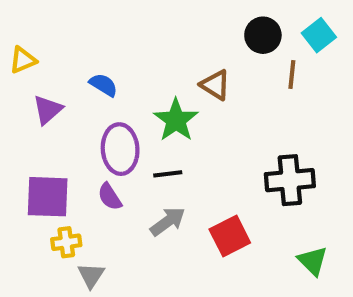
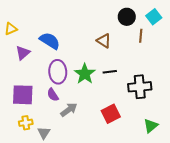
blue semicircle: (104, 85) -> (50, 41), size x1.5
green star: (176, 120) -> (85, 74), moved
black line: (168, 174) -> (110, 72), moved
gray arrow: (168, 222) -> (69, 110), moved
yellow cross: (66, 242) -> (26, 123), moved
green triangle: (313, 261) -> (151, 126), turned 35

